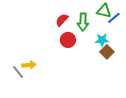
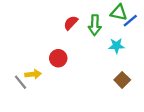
red circle: (68, 40) -> (58, 58), moved
brown square: (107, 52) -> (122, 80), moved

